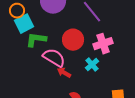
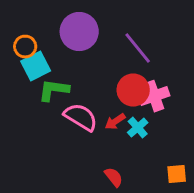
red circle: (73, 40) -> (133, 90), moved
red arrow: (64, 73) -> (115, 122), moved, turned -64

